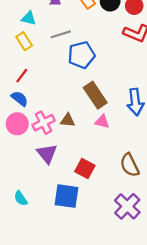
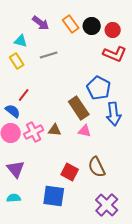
blue pentagon: (81, 55) -> (99, 88), moved, turned -30
red line: (22, 76) -> (24, 95), moved
purple triangle: (47, 154) -> (16, 169), moved
brown semicircle: (130, 165) -> (97, 167), moved
cyan semicircle: (21, 198) -> (14, 198), turned 120

